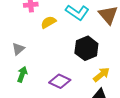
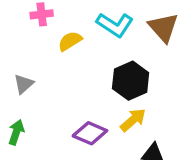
green arrow: (22, 74) -> (16, 132), moved
yellow arrow: (101, 75) -> (133, 120), moved

